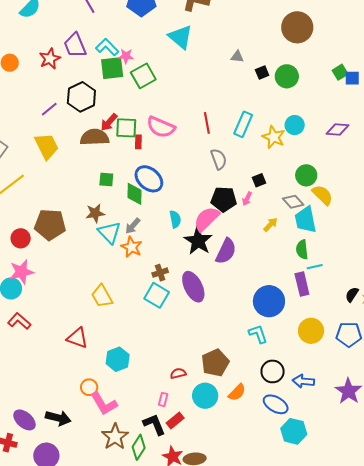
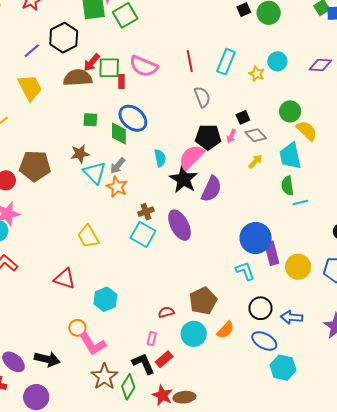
yellow star: (274, 137) -> (257, 74), size x0.7
gray diamond: (293, 202) -> (256, 135), moved
purple rectangle: (302, 284) -> (272, 253), moved

